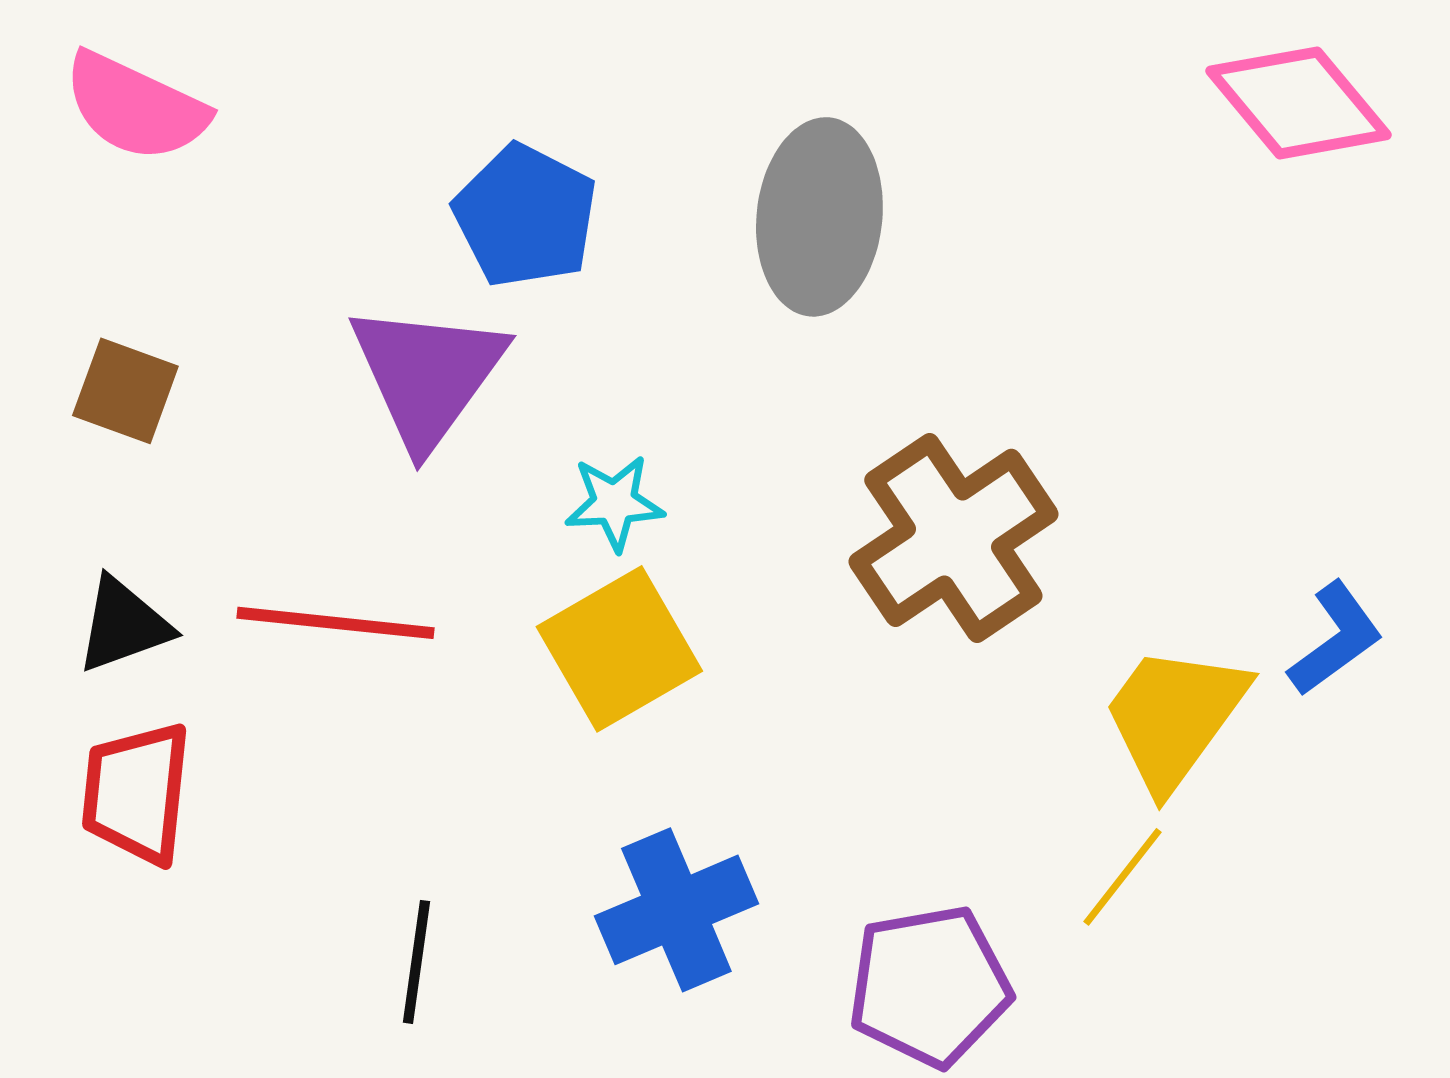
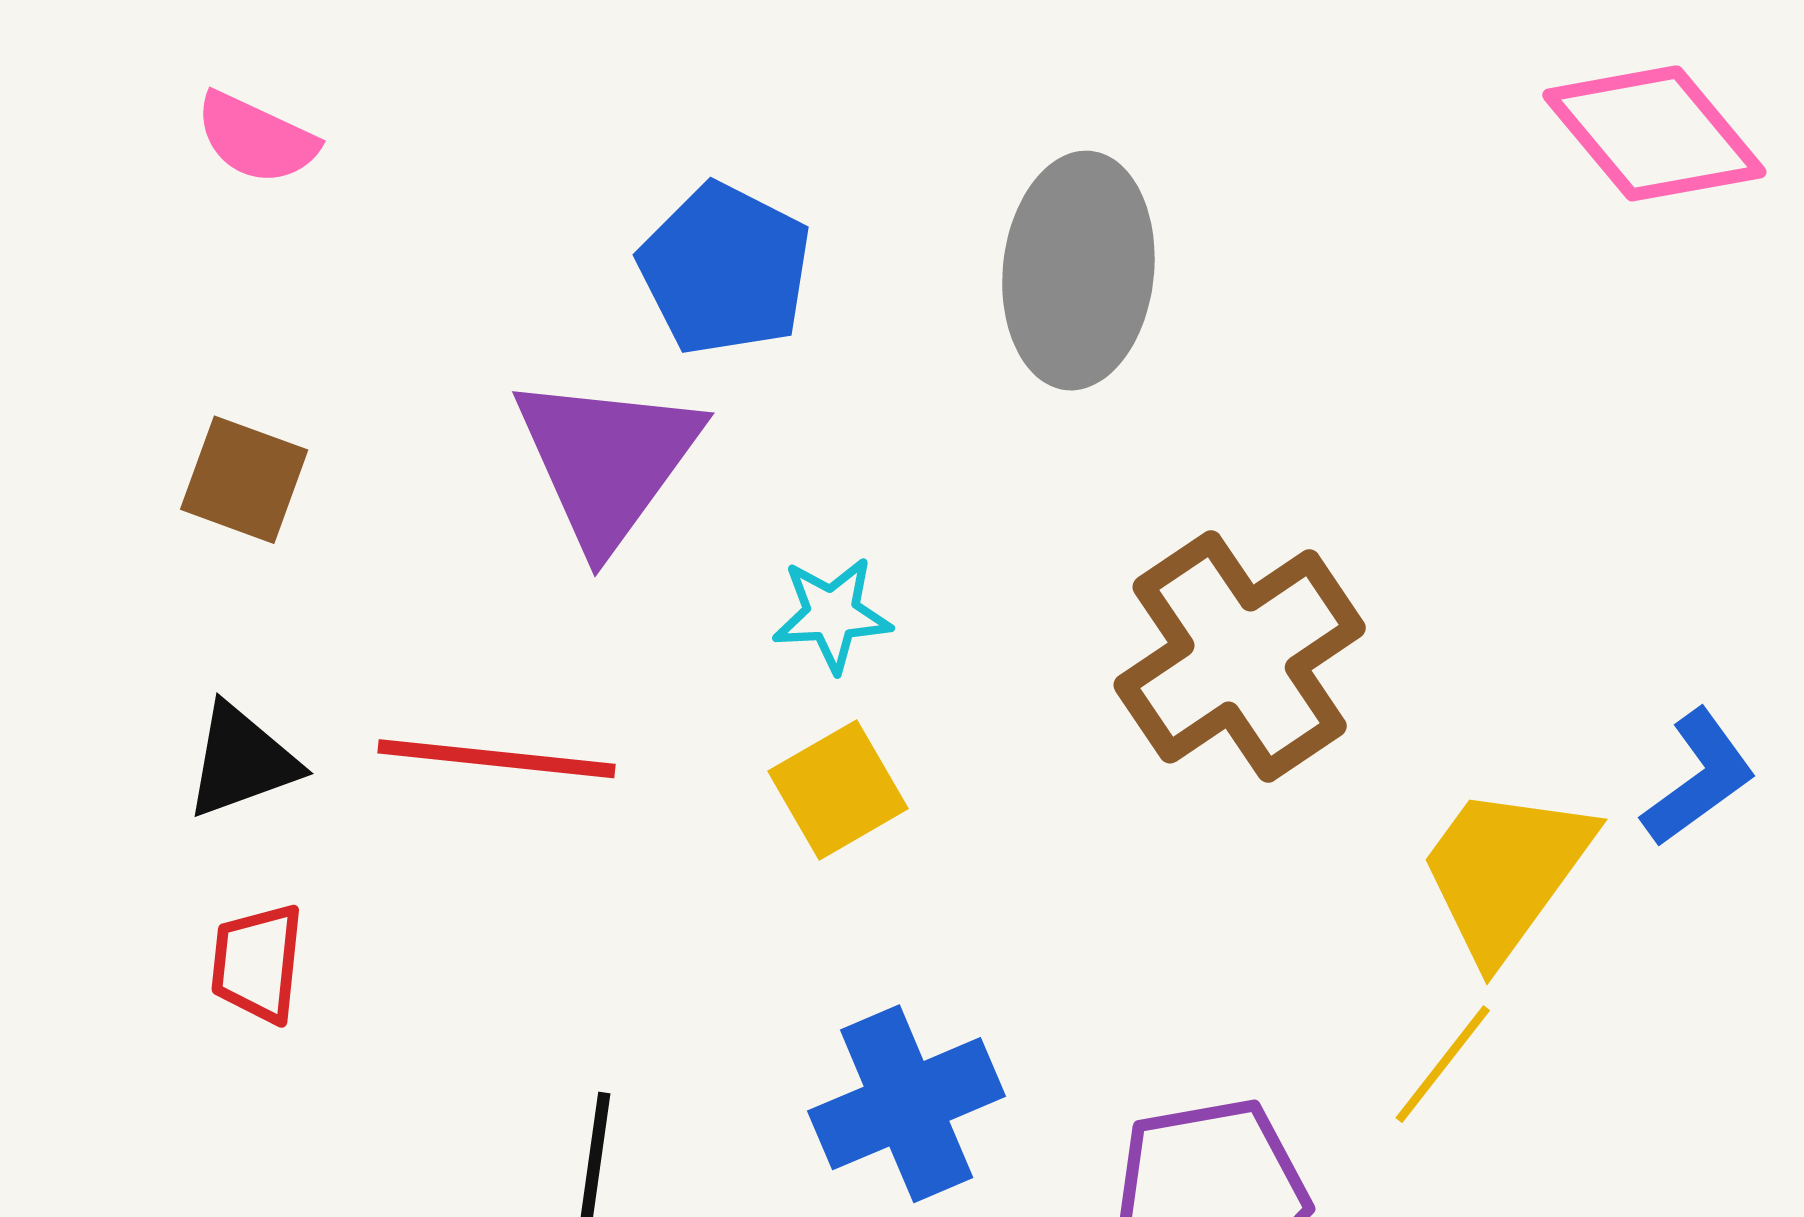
pink semicircle: (135, 107) -> (256, 138), size x0.7
yellow square: (619, 649) -> (838, 790), size x0.7
red trapezoid: (136, 793) -> (257, 963), size x0.7

